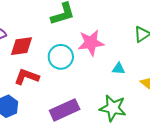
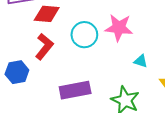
red L-shape: (27, 77) -> (44, 47), turned 95

